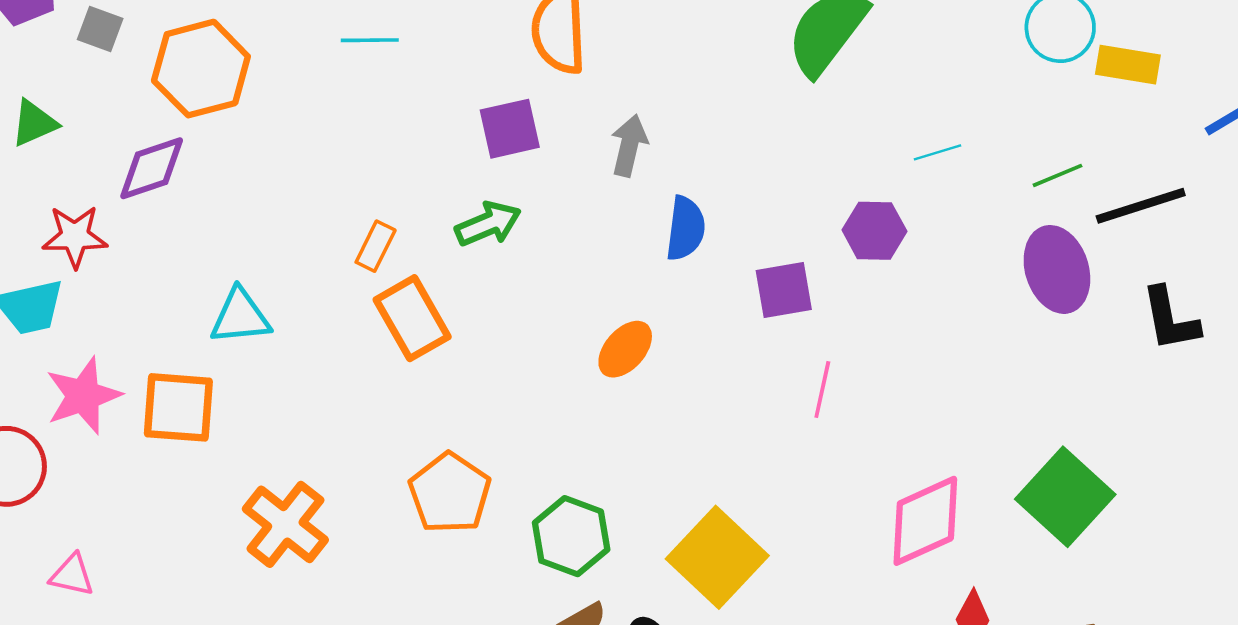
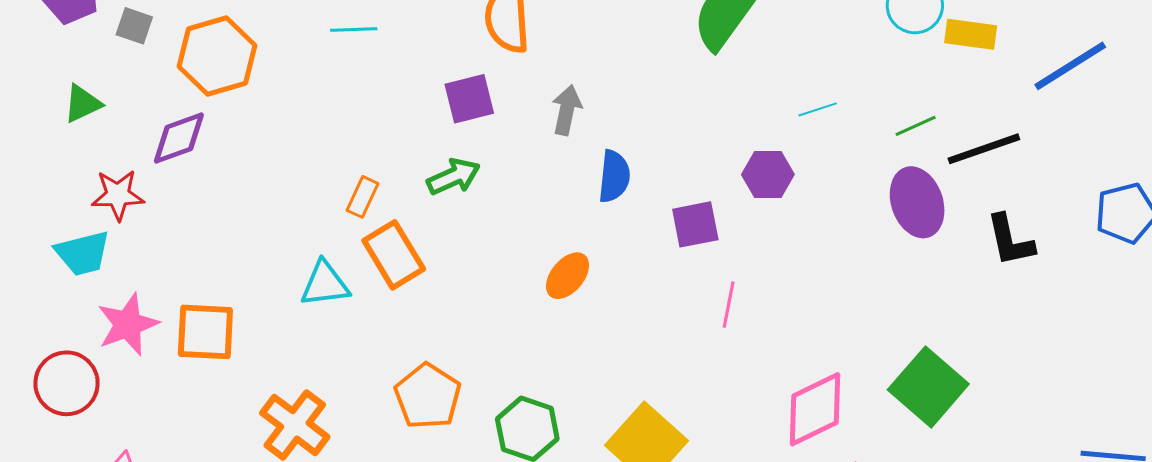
cyan triangle: (240, 317) -> (325, 284), moved

